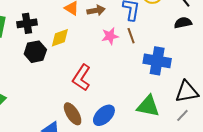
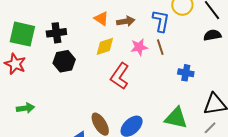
yellow diamond: (60, 38) -> (105, 46), moved
blue cross: (157, 61) -> (186, 73), size x0.6
red L-shape: (82, 78) -> (120, 76), moved

